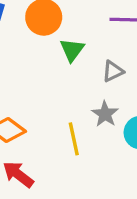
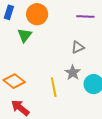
green triangle: (72, 50) -> (25, 35), moved

